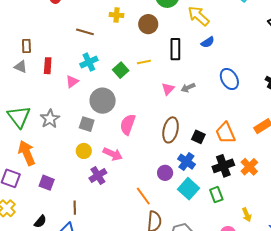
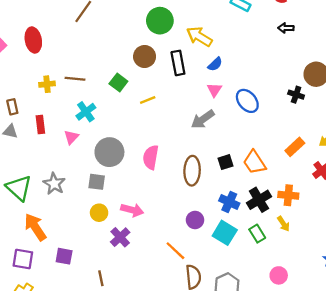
yellow cross: (117, 15) -> (47, 84), moved
black rectangle: (175, 49) -> (178, 63), moved
green square: (121, 70) -> (118, 82), moved
gray arrow: (188, 88) -> (203, 119), size x1.5
pink triangle: (168, 89) -> (214, 90), moved
pink semicircle: (128, 124) -> (151, 157), moved
black square: (198, 137) -> (225, 162), moved, turned -32
blue cross: (186, 162) -> (229, 202), moved
orange cross: (249, 167) -> (288, 195), turned -30
yellow arrow: (247, 215) -> (283, 224), moved

